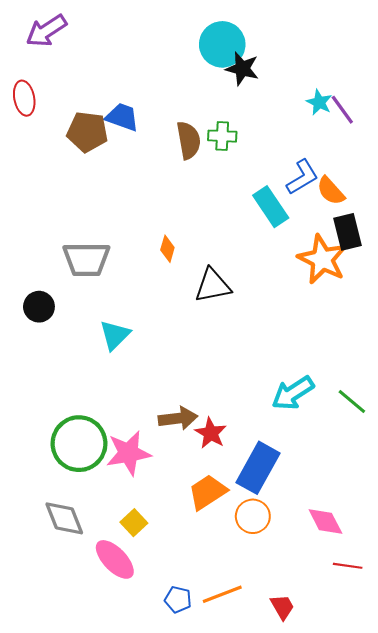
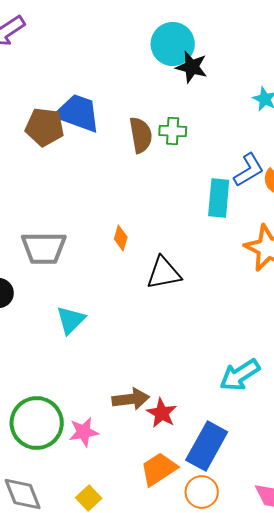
blue trapezoid: (122, 117) -> (78, 113), size x1.4
cyan rectangle: (271, 207) -> (219, 198), turned 39
pink star: (128, 453) -> (84, 432), size x0.7

